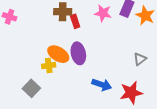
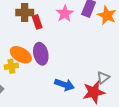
pink star: (103, 13) -> (65, 13), turned 30
gray triangle: (140, 59) -> (103, 78), moved

